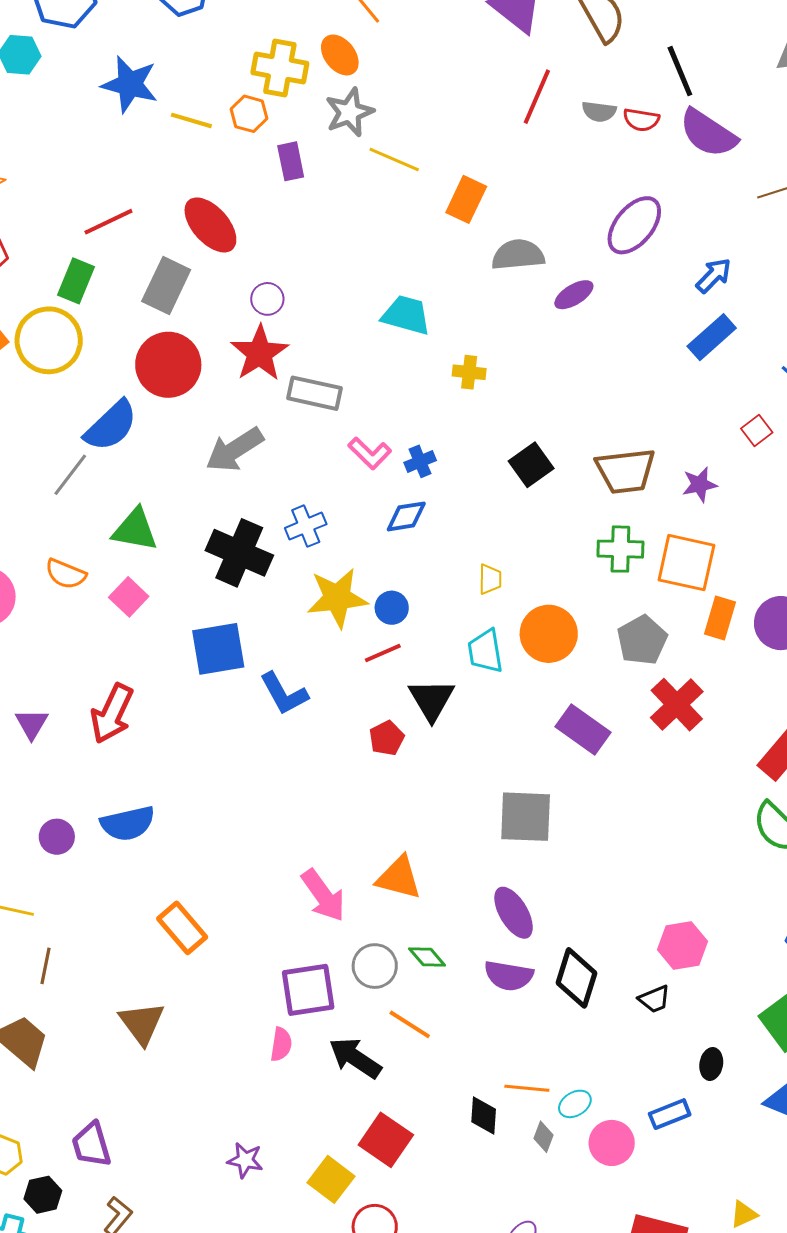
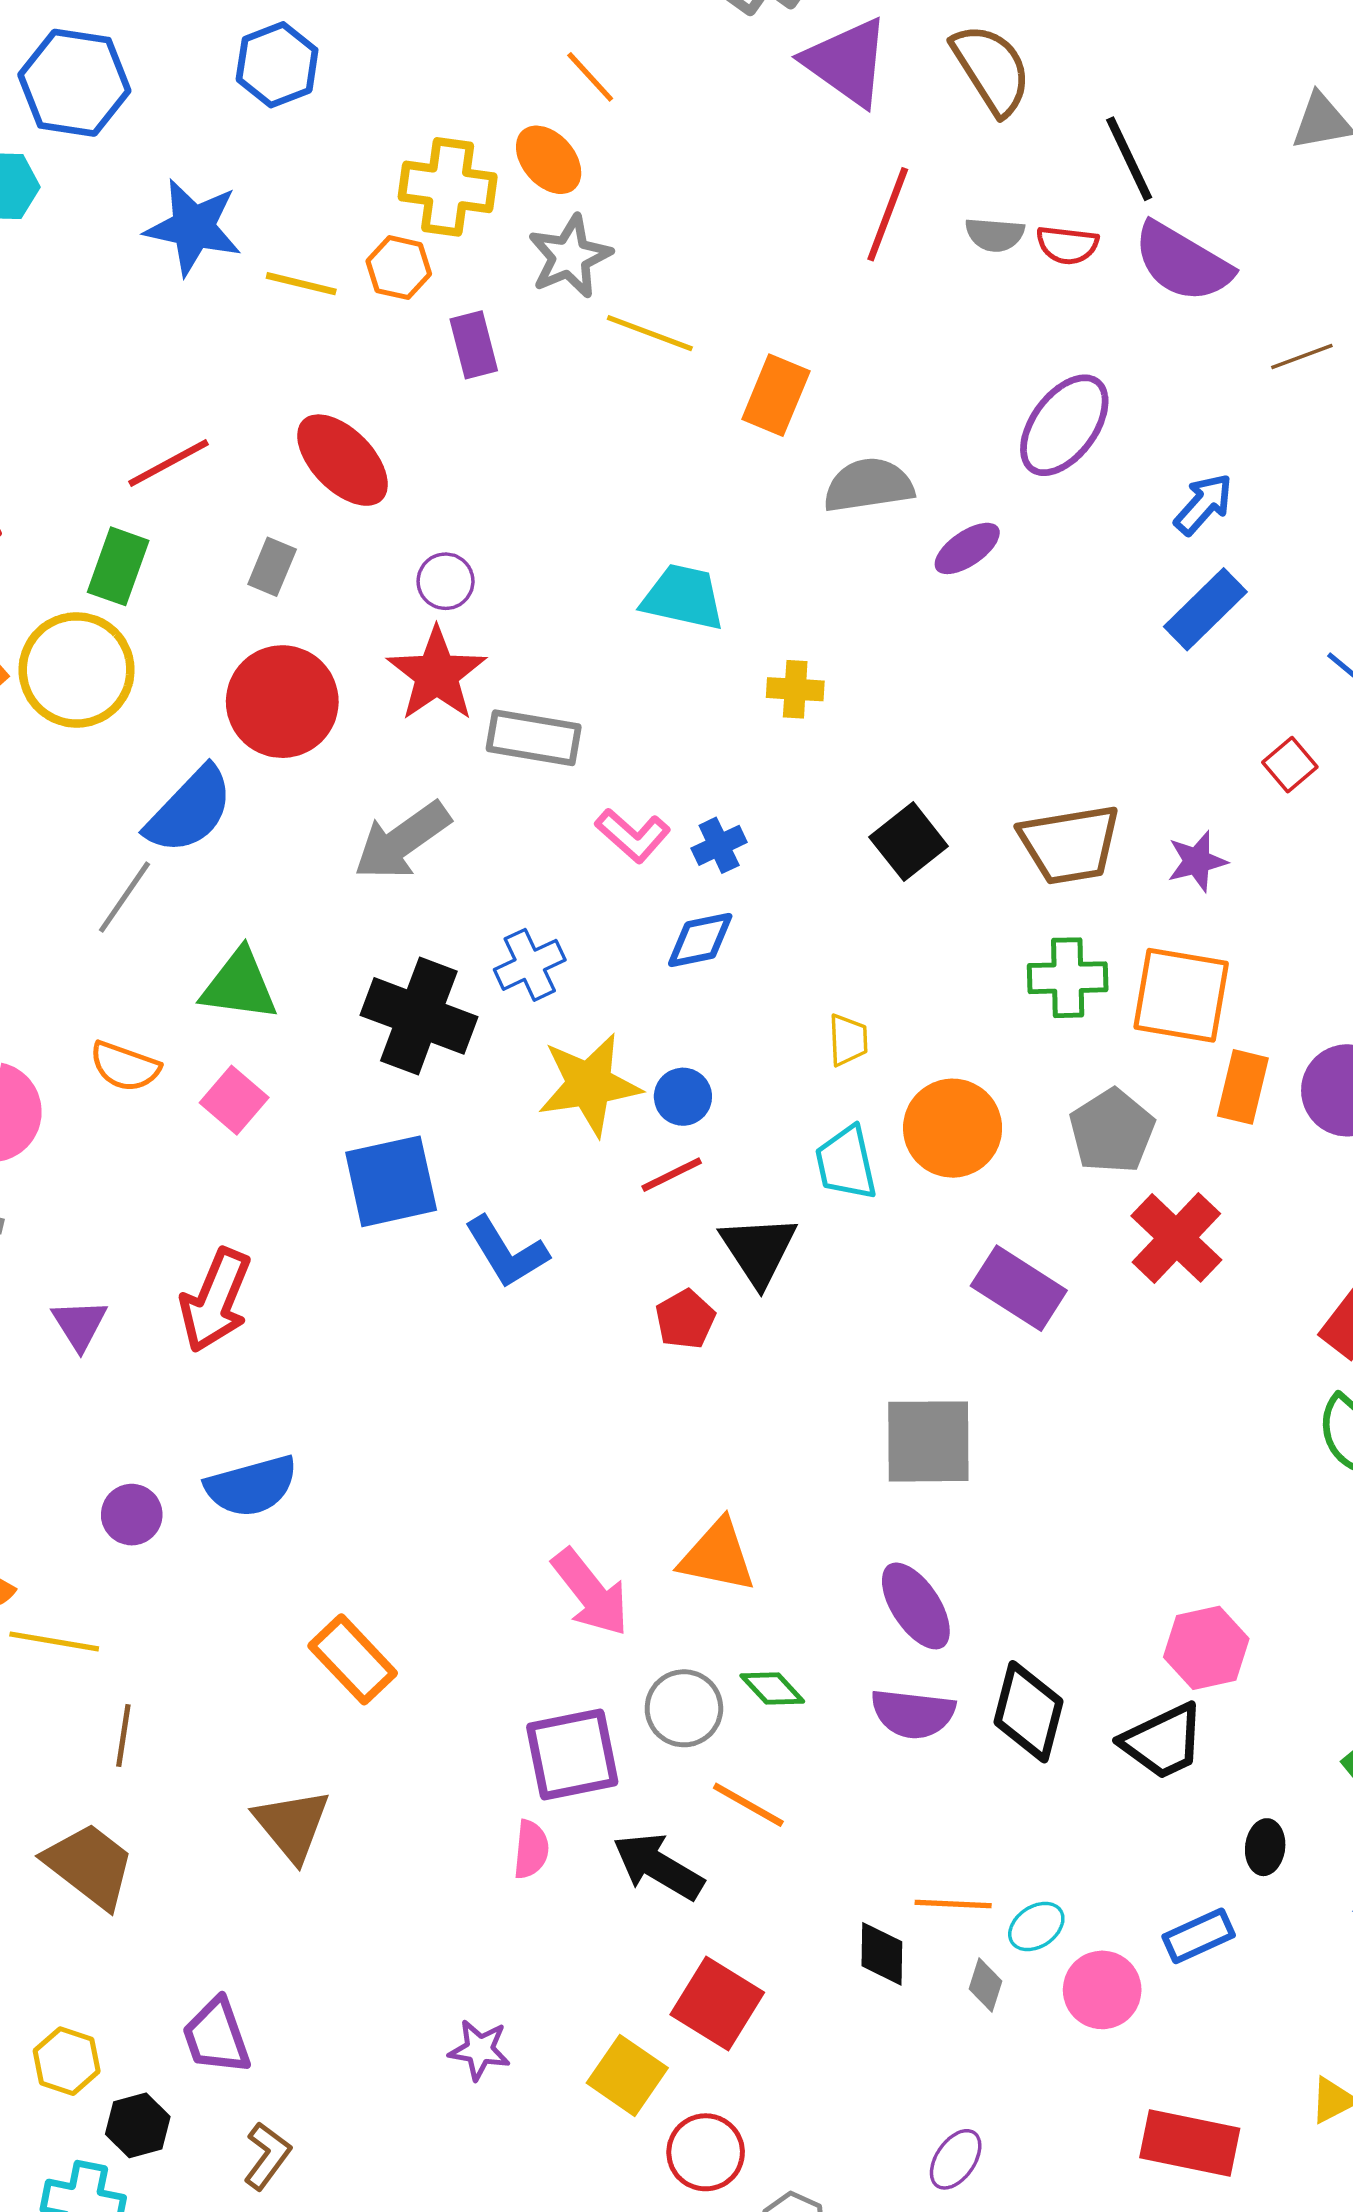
gray rectangle: (166, 285) -> (272, 567), size x0.6
black trapezoid: (654, 999) -> (1163, 1741), size x1.6

